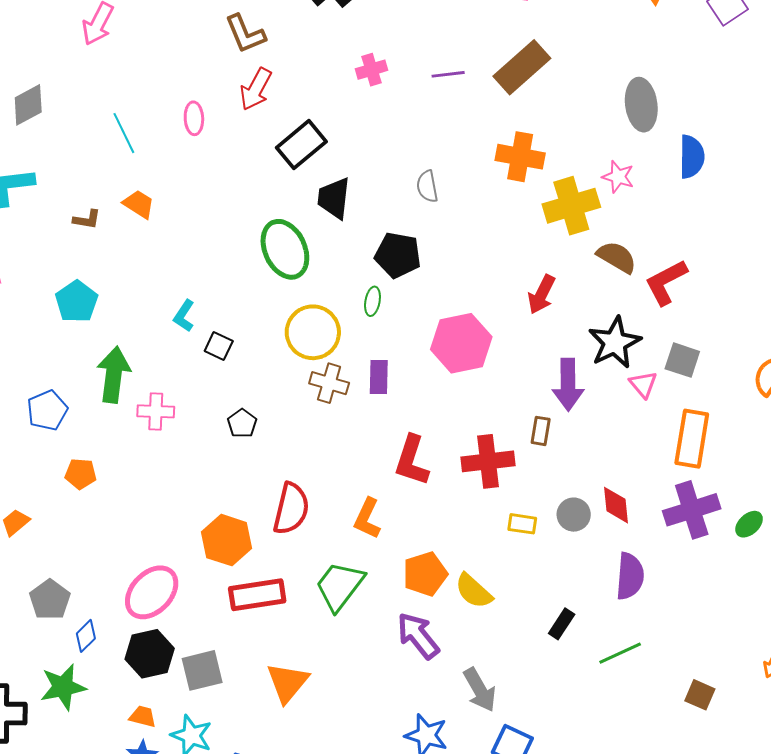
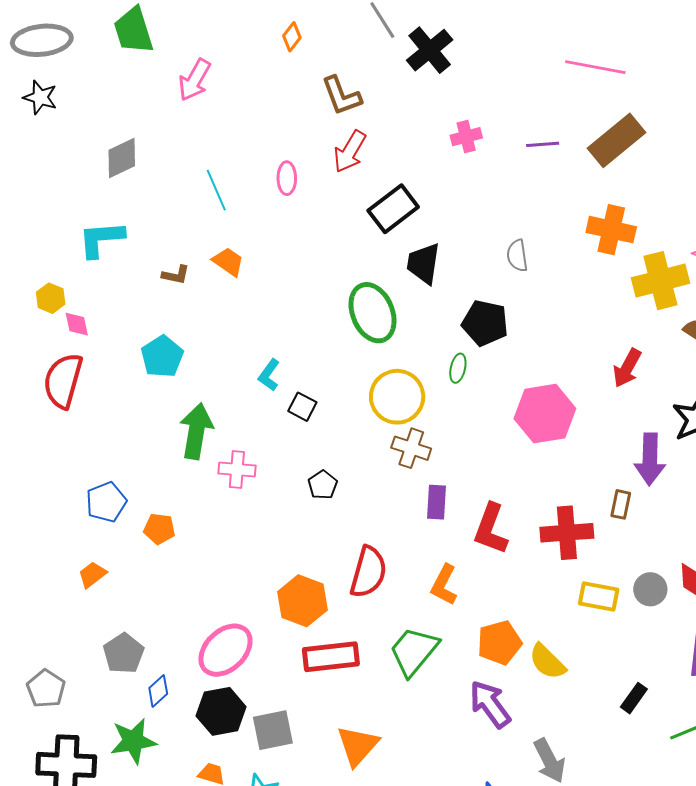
purple rectangle: (379, 377) -> (436, 502), moved
blue pentagon: (47, 410) -> (106, 502), moved
yellow rectangle: (522, 524) -> (599, 596), size x1.4

